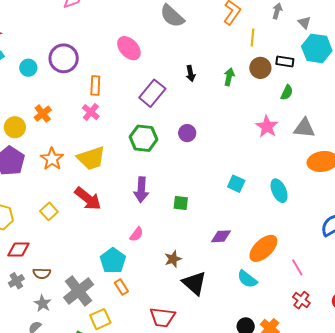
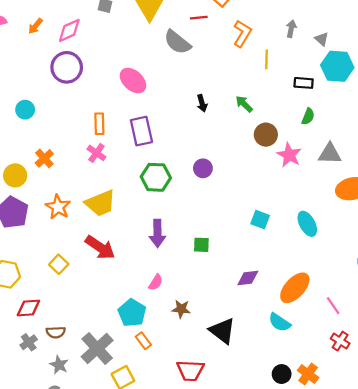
purple circle: (64, 58) -> (67, 67), moved
brown circle: (260, 68) -> (266, 135), moved
green arrow: (229, 77) -> (244, 104), turned -54
purple rectangle: (152, 93) -> (141, 131), moved, turned -48
brown star: (173, 259) -> (181, 309), moved, turned 30

